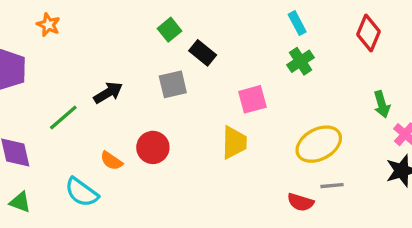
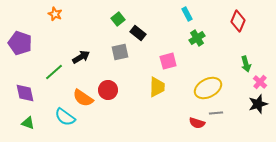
cyan rectangle: (297, 23) -> (187, 14), moved
orange star: (48, 25) -> (55, 14), moved
orange semicircle: (111, 161) -> (83, 98), size x1.5

